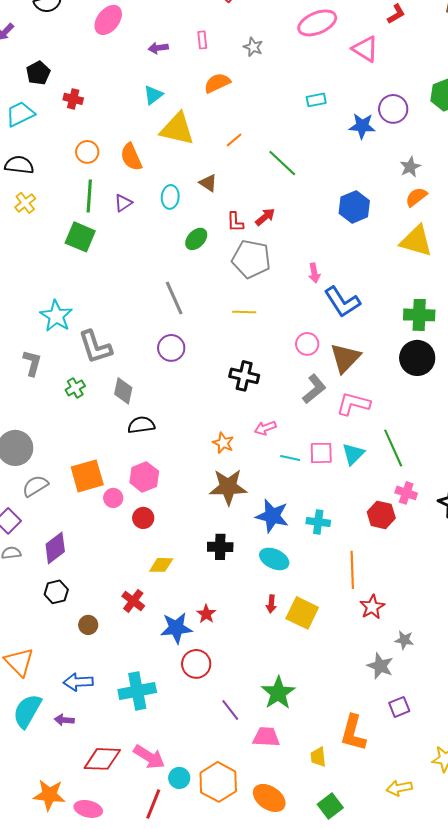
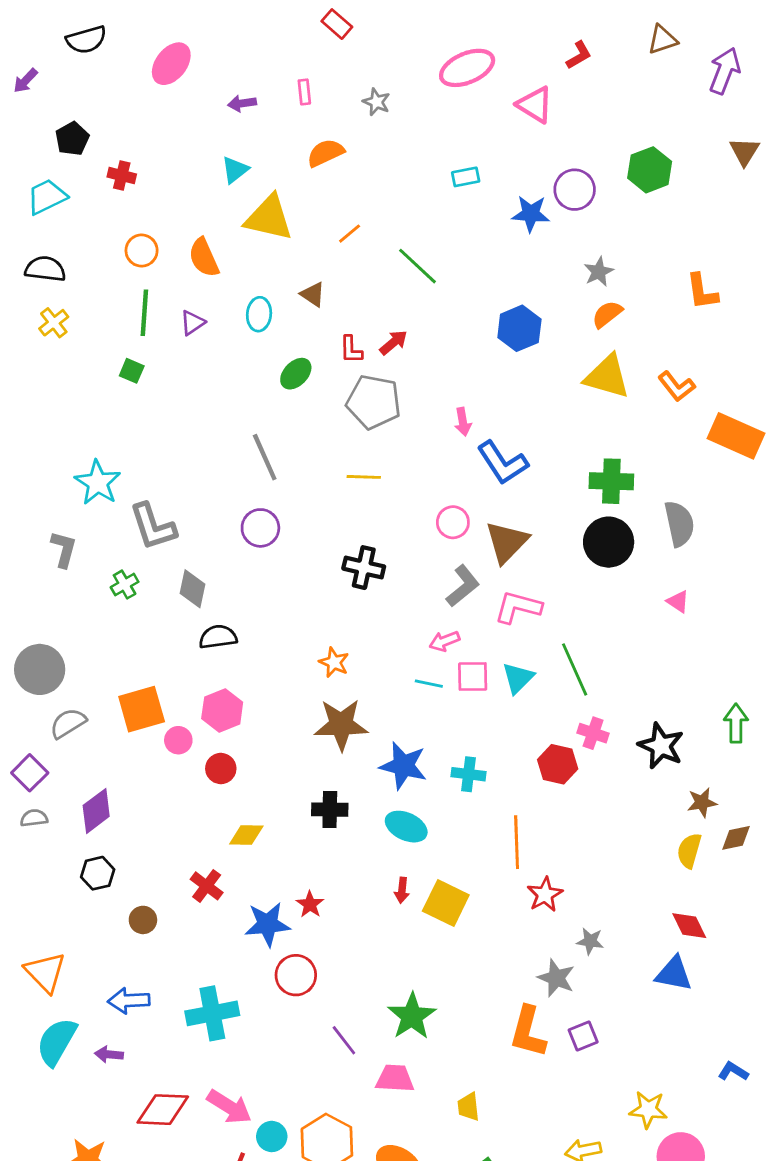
green square: (80, 237) -> (132, 371), size x0.6
pink arrow: (265, 428) -> (444, 641), moved
orange L-shape: (353, 733) -> (528, 1032), moved

